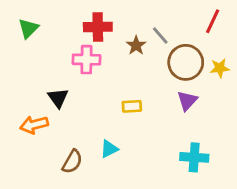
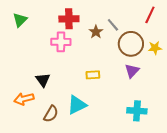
black triangle: (58, 98) -> (43, 80), moved
orange arrow: (34, 125) -> (24, 99), moved
cyan triangle: (109, 149) -> (77, 105), size x1.5

